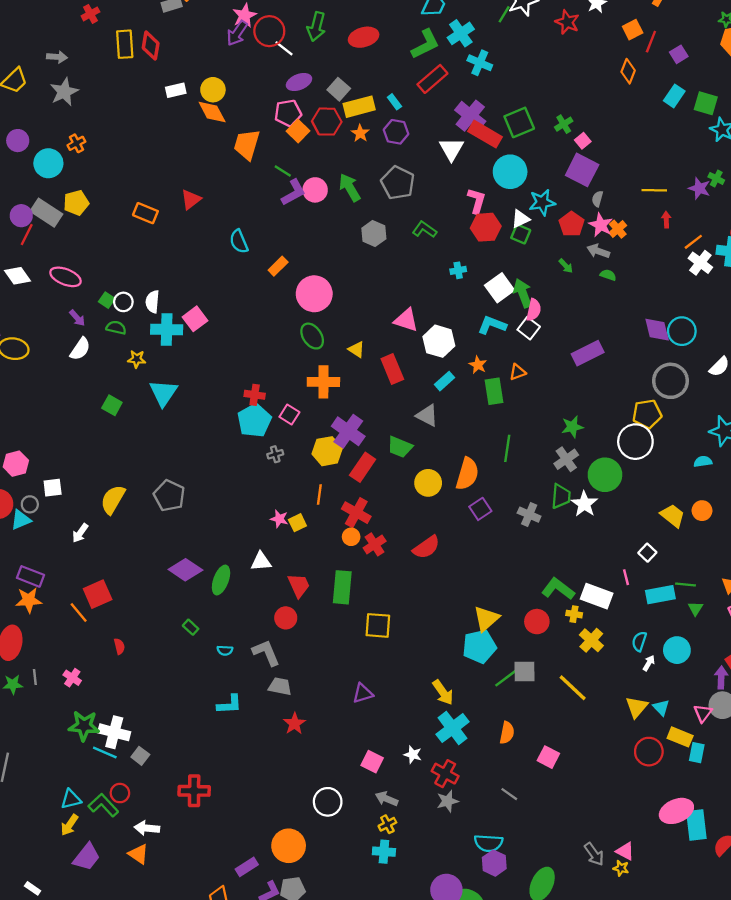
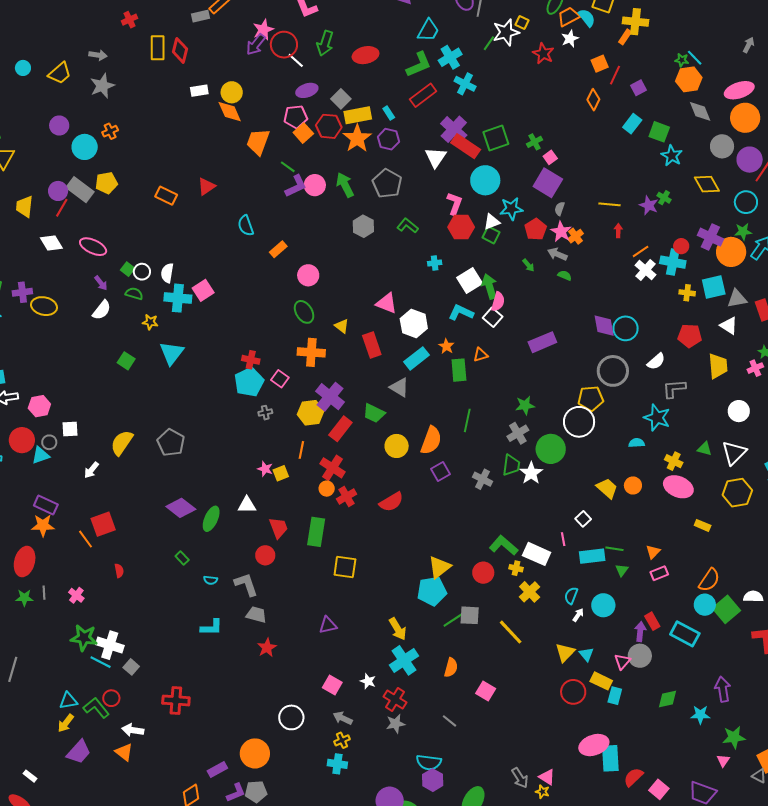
orange star: (360, 133) -> (357, 138), size x1.8
pink circle: (314, 294) -> (308, 275), size x0.7
cyan rectangle: (444, 381) -> (416, 358), size x1.4

